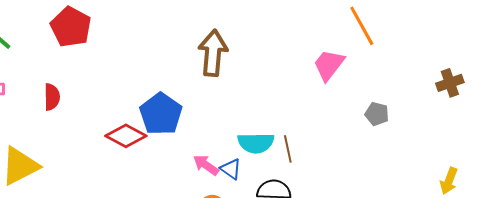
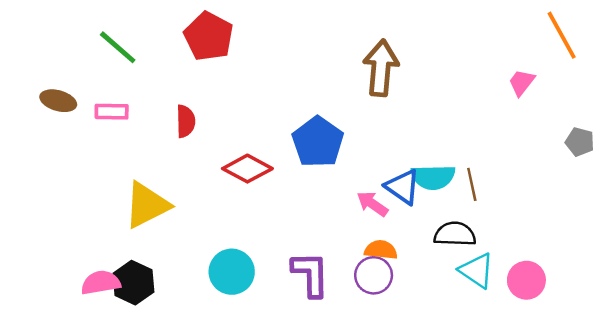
pink trapezoid: (329, 65) -> (522, 82), size x0.7
red diamond: (126, 136) -> (247, 169), moved
blue triangle: (231, 169) -> (403, 187), moved, size x1.4

